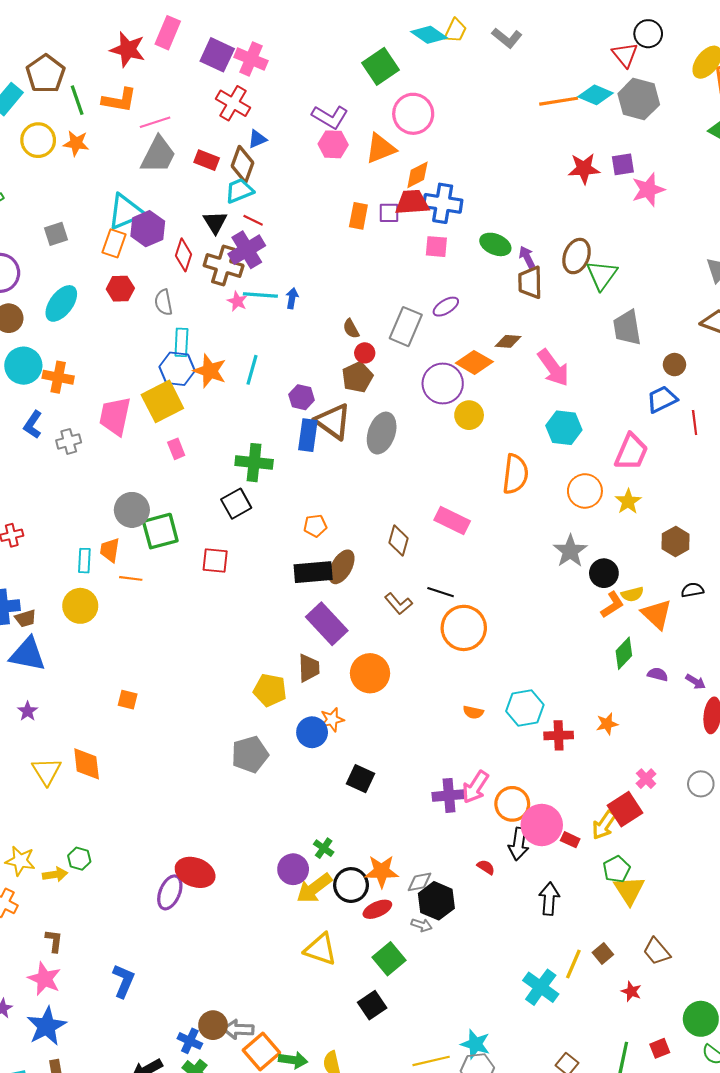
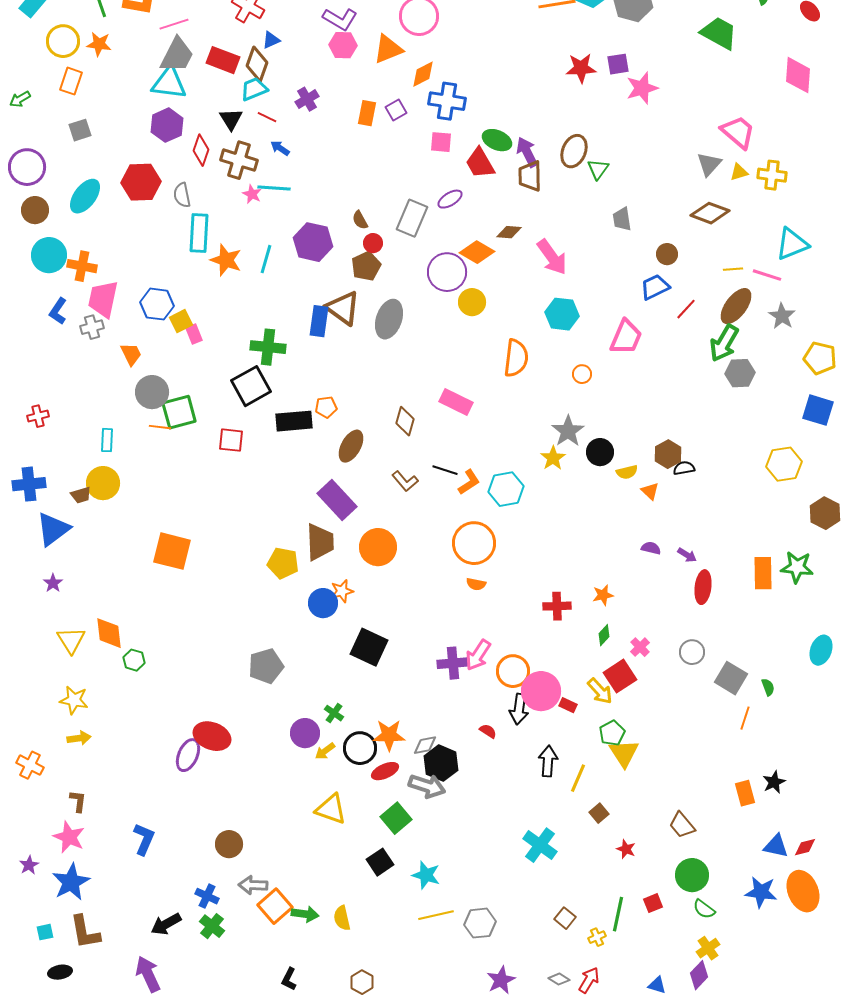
red rectangle: (207, 160) -> (223, 60), size x1.4
red trapezoid: (412, 202) -> (480, 163), moved, turned -116
cyan triangle: (126, 212) -> (169, 83), moved, turned 30
purple square: (389, 213) -> (396, 110), turned -30
orange rectangle: (114, 243) -> (71, 81), moved
purple cross: (247, 250) -> (307, 99), moved, size x0.7
purple arrow: (527, 257) -> (527, 152), size x1.4
green triangle: (602, 275) -> (598, 169), size x0.7
red hexagon: (120, 289) -> (141, 182), size x1.5
blue arrow: (292, 298) -> (280, 148), moved, turned -66
gray trapezoid: (627, 328) -> (622, 219), size x0.7
cyan rectangle: (181, 342) -> (199, 233), size x1.4
blue hexagon: (177, 369) -> (157, 304), moved
purple hexagon: (302, 397) -> (313, 242), moved, size x1.6
yellow square: (162, 401) -> (181, 321), moved, size x0.6
pink trapezoid: (115, 416) -> (103, 299), moved
red line: (695, 422) -> (686, 309), turned 50
orange circle: (585, 491) -> (582, 374), size x0.6
yellow star: (628, 502) -> (553, 458), moved
black square: (236, 504) -> (251, 386), size x1.4
brown hexagon: (676, 542) -> (668, 454), moved
orange trapezoid: (110, 550) -> (131, 354), moved, turned 145
black rectangle: (313, 572) -> (294, 421), moved
orange line: (131, 578) -> (160, 427), moved
orange L-shape: (612, 605) -> (469, 482), moved
orange triangle: (657, 614) -> (650, 491), size x0.6
brown trapezoid: (25, 618) -> (81, 495), moved
orange circle: (464, 628) -> (474, 543), moved
green diamond: (624, 653) -> (604, 635), moved, size x0.7
blue triangle: (28, 654) -> (53, 529), turned -48
brown trapezoid: (309, 668) -> (320, 542), size x1.4
orange square: (128, 700) -> (172, 551), moved, size x2.0
cyan hexagon: (525, 708) -> (506, 489), moved
gray pentagon: (250, 754) -> (266, 666), moved
black square: (361, 779) -> (369, 647), size x1.4
yellow arrow: (604, 825) -> (600, 691), turned -76
green hexagon: (79, 859) -> (134, 660), moved
yellow star: (20, 861) -> (74, 700), moved
yellow arrow: (314, 888) -> (325, 751), size x0.6
gray arrow: (422, 925) -> (427, 786), size x1.8
brown trapezoid: (657, 951) -> (682, 825), moved
yellow line: (573, 964) -> (578, 778), moved
brown circle: (213, 1025) -> (229, 844), moved
cyan star: (475, 1044) -> (426, 875), moved

